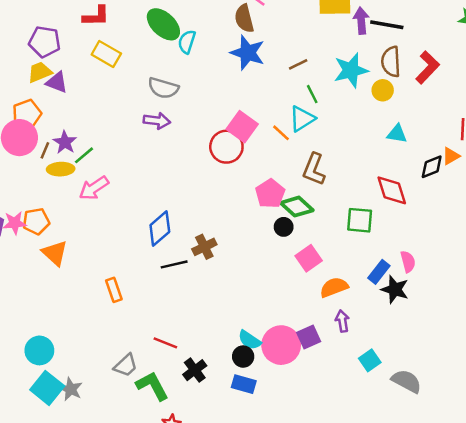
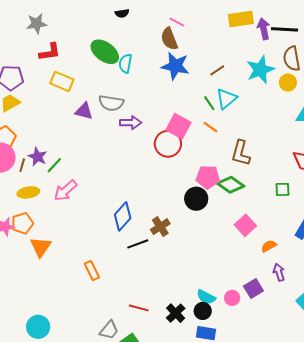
purple triangle: (57, 82) -> (84, 111), moved
green line: (312, 94) -> (209, 103), moved
cyan triangle: (302, 119) -> (226, 99), moved
purple arrow: (157, 121) -> (131, 123), moved
yellow ellipse: (61, 169) -> (28, 192), moved
pink pentagon: (270, 194) -> (208, 177), turned -30
green square: (360, 220) -> (283, 189), size x0.7
black circle: (284, 227) -> (196, 199), moved, size x1.5
orange triangle: (55, 253) -> (41, 247), turned 30
orange semicircle: (334, 287) -> (269, 246), size x0.7
pink circle: (281, 345) -> (232, 298), size x0.5
black cross: (195, 370) -> (176, 313), moved

